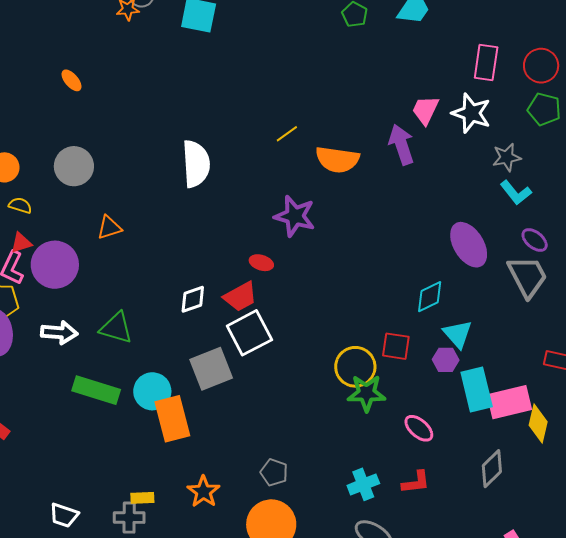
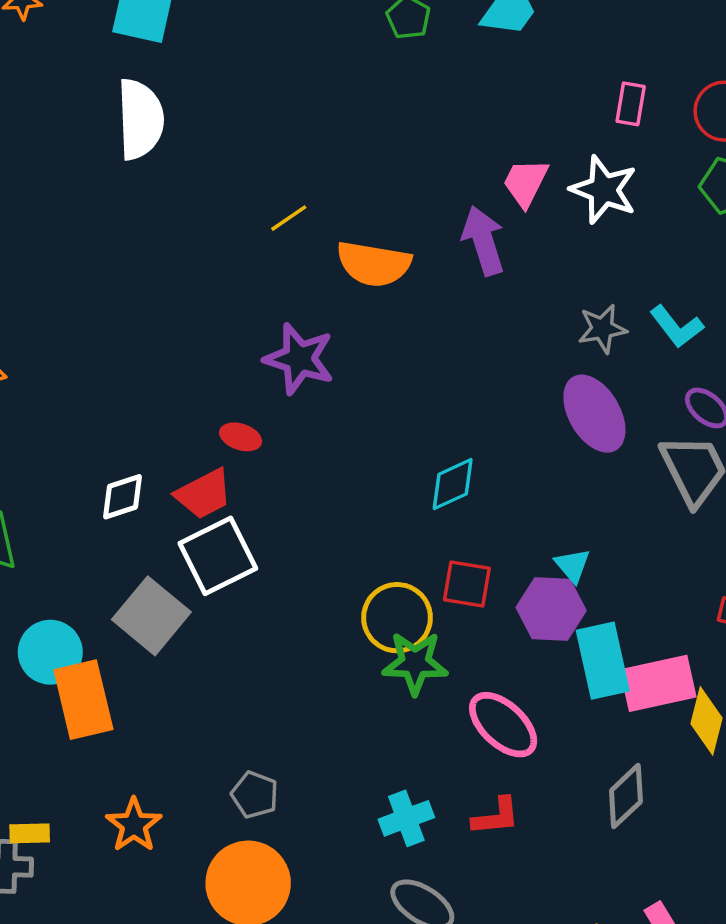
pink rectangle: (486, 62) -> (631, 104), size x0.7
gray star: (507, 157) -> (602, 329), moved
white semicircle: (196, 164) -> (140, 119), moved
cyan diamond: (430, 297) -> (453, 484), moved
cyan triangle: (458, 334) -> (572, 565), size x0.7
purple hexagon: (446, 360) -> (551, 609), size x1.5
gray square: (211, 369) -> (151, 616), turned -30
pink ellipse: (419, 428) -> (503, 725), size x1.4

